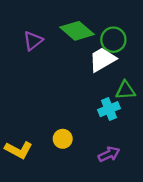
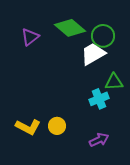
yellow L-shape: (19, 150) -> (28, 127), moved

